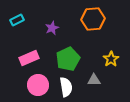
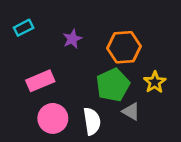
orange hexagon: (93, 19) -> (124, 47), moved
green pentagon: (68, 59) -> (113, 85), moved
gray triangle: (94, 80) -> (131, 111), turned 32

